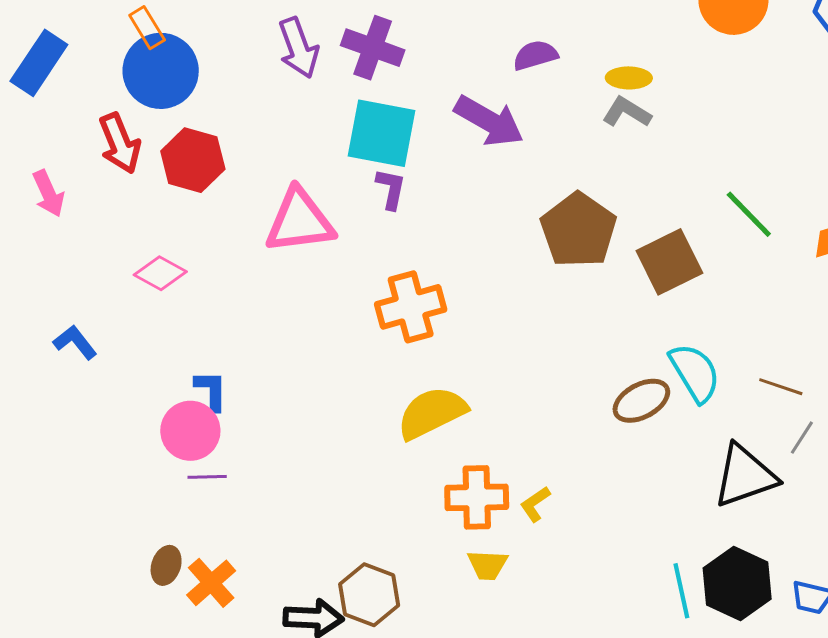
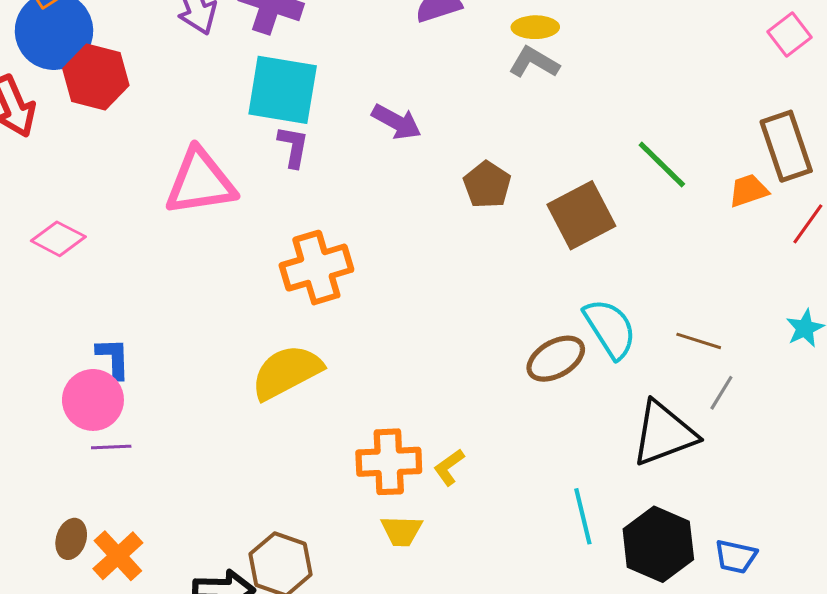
purple arrow: (489, 121) -> (396, 122), moved, size x0.7
red hexagon: (193, 160) -> (96, 77), moved
brown pentagon: (578, 230) -> (487, 185), size x0.6
yellow semicircle: (432, 413) -> (287, 372), moved
cyan line: (681, 591) -> (583, 516), moved

